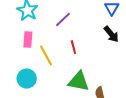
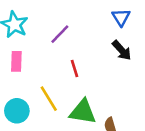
yellow line: (46, 56) -> (49, 99), moved

